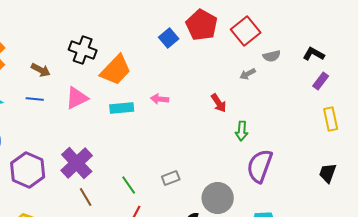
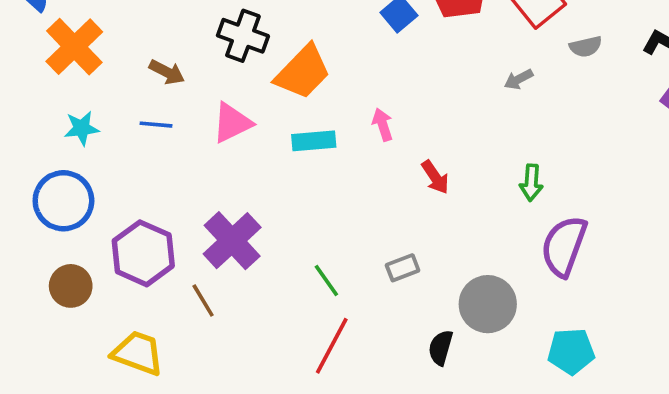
gray arrow: (248, 74) -> (519, 79), moved
pink arrow: (160, 99) -> (383, 125), turned 66
red arrow: (219, 103) -> (435, 177), moved
brown line: (86, 197) -> (203, 300), moved

